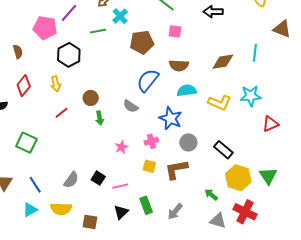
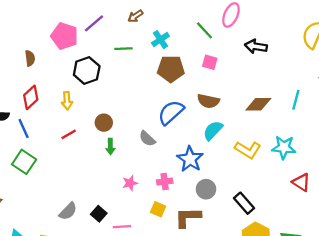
cyan cross: (120, 16) -> (160, 40), moved
cyan semicircle: (187, 90) -> (213, 130), turned -48
red triangle: (271, 124) -> (301, 182), turned 48
blue line: (35, 185) -> (24, 128), moved

